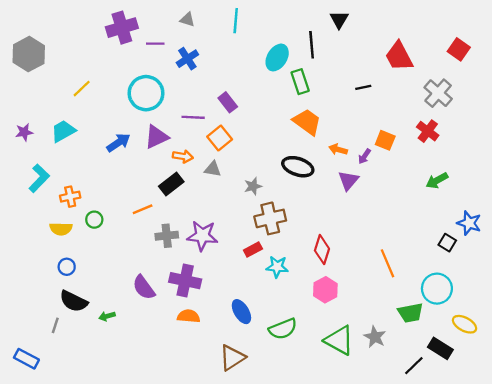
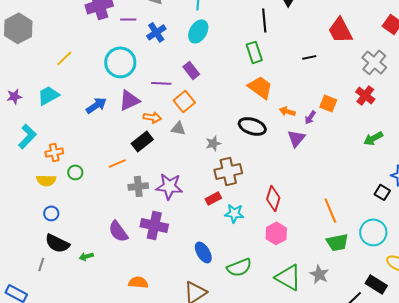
cyan ellipse: (277, 57) -> (198, 31), moved
green trapezoid: (410, 313) -> (337, 242), moved
orange semicircle: (189, 316) -> (138, 282), moved

